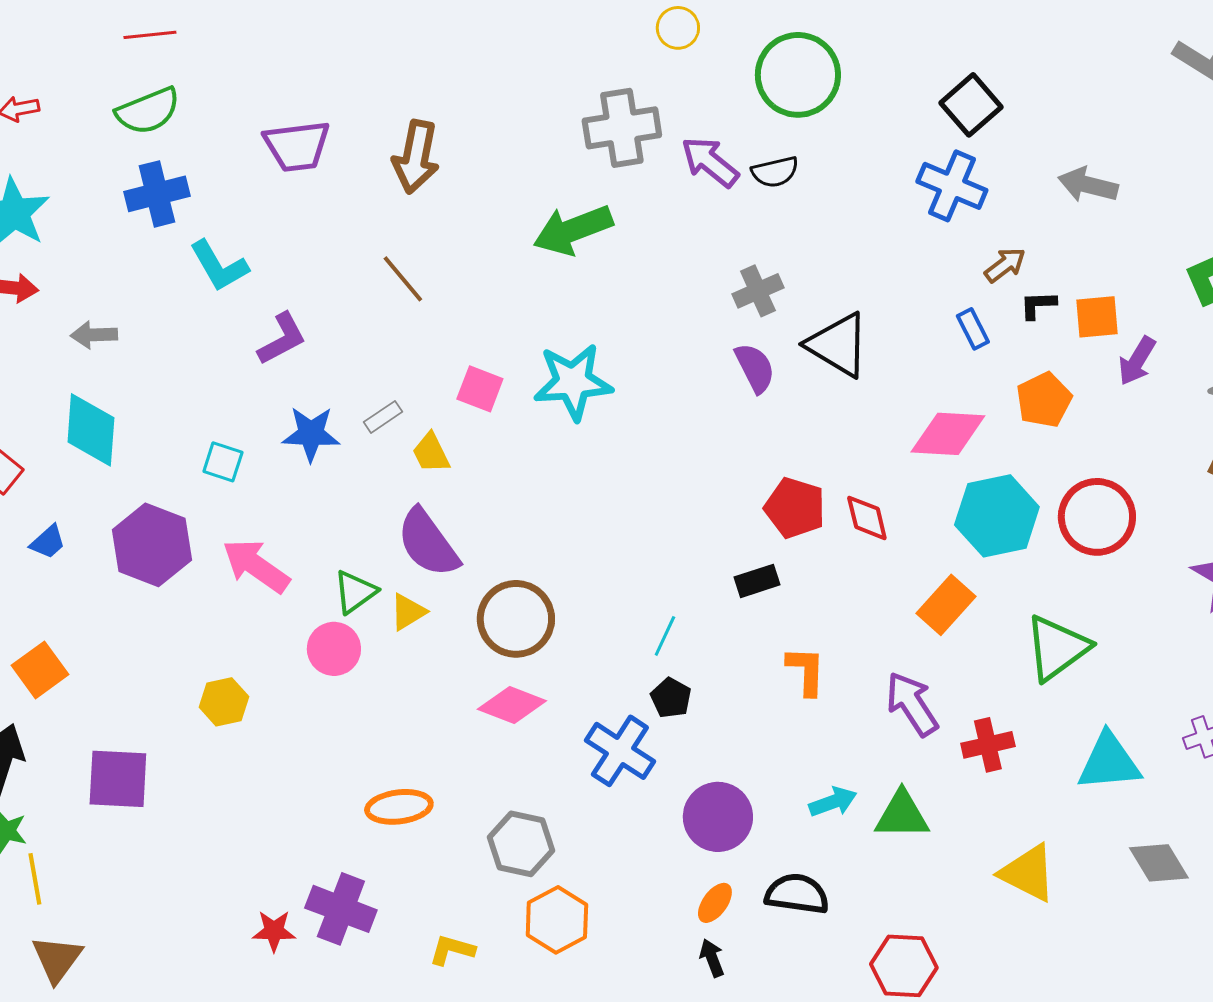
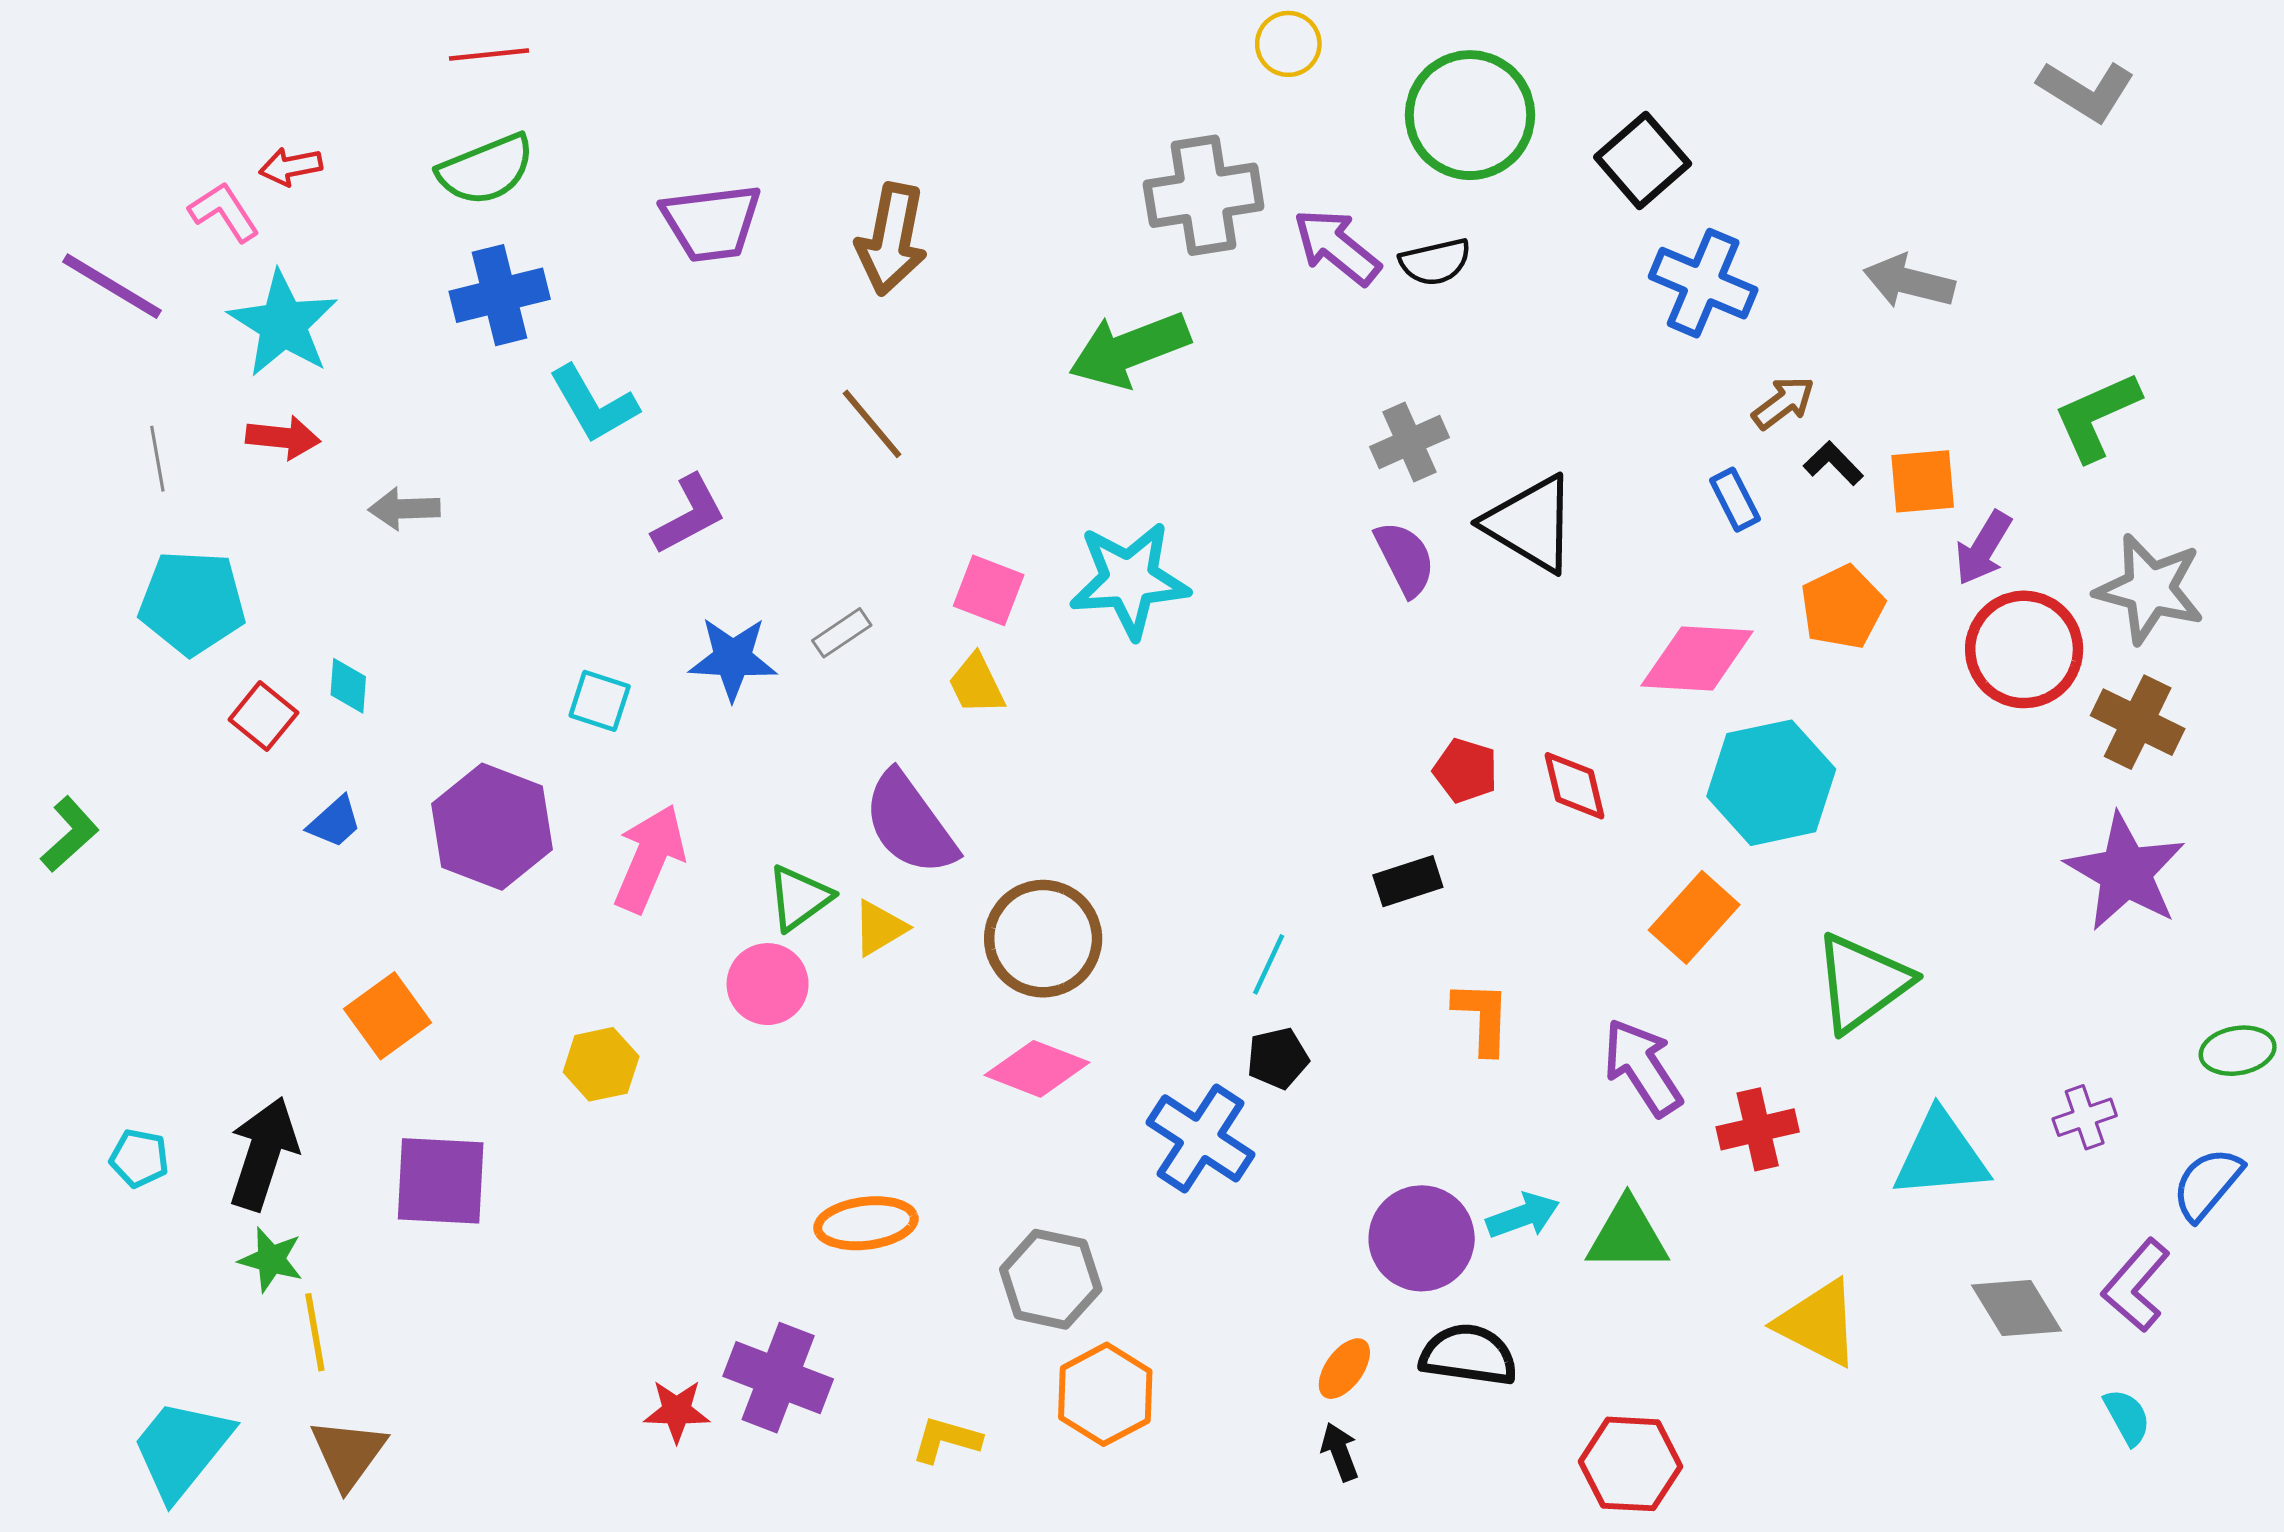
black square: (971, 105) -> (1643, 160), moved
black L-shape: (1038, 305) -> (1833, 463), turned 48
cyan diamond: (91, 430) -> (348, 686), moved, size x0.5
yellow trapezoid: (431, 453) -> (976, 684), moved
red pentagon: (795, 508) -> (1465, 771), size x0.7
red circle: (1097, 517) -> (2024, 649), moved
pink arrow: (256, 566) -> (649, 858), turned 78
orange square: (40, 670) -> (388, 1016), moved
black pentagon: (671, 698) -> (1278, 1058), turned 30
purple circle: (718, 817) -> (1422, 1238), moved

